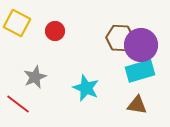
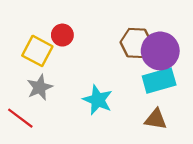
yellow square: (17, 23) -> (37, 51), moved

